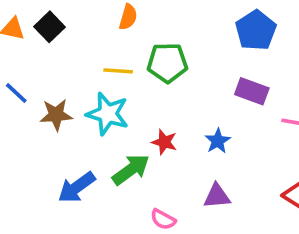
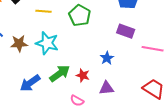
green pentagon: (167, 63) -> (80, 15), turned 30
yellow line: (118, 71) -> (43, 11), moved
red star: (164, 142) -> (83, 75), moved

